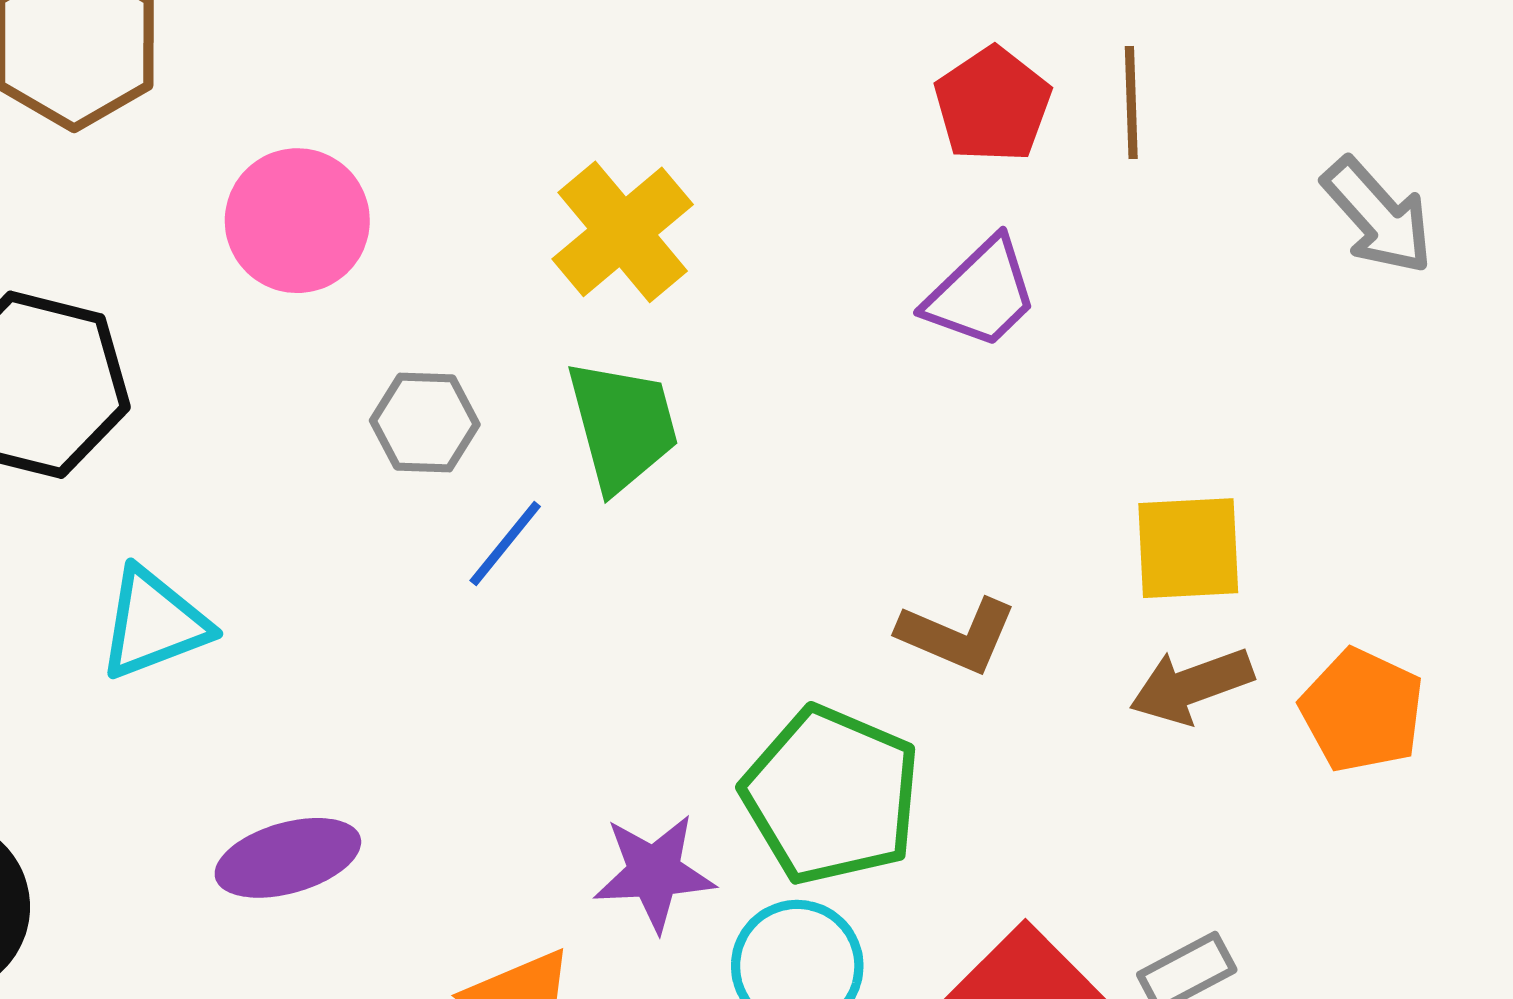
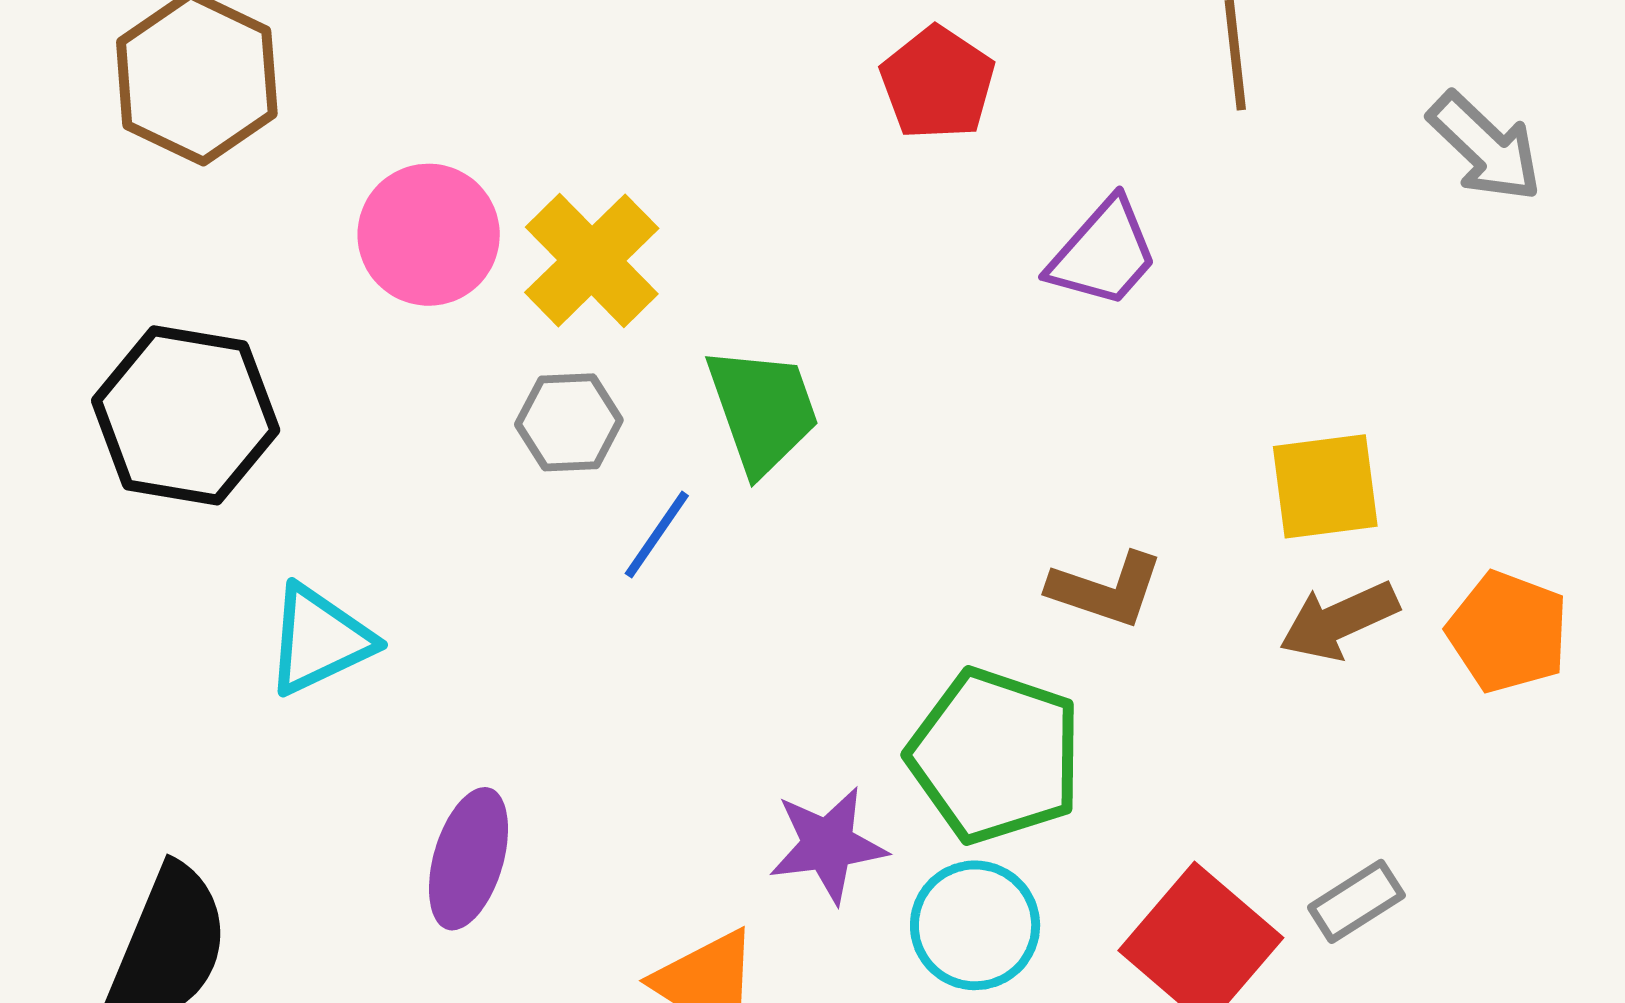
red pentagon: (993, 105) -> (938, 83), moved
yellow cross: (623, 232) -> (592, 260), moved
purple ellipse: (288, 858) -> (469, 859), turned -53

